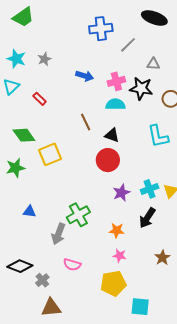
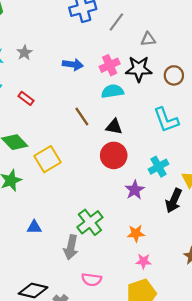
cyan cross: (150, 189) -> (159, 167), moved
black arrow: (147, 218) -> (174, 201), moved

